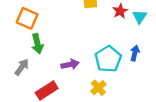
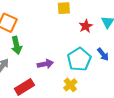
red star: (120, 11) -> (86, 26), moved
blue arrow: (135, 53) -> (103, 54), turned 128

